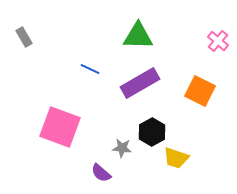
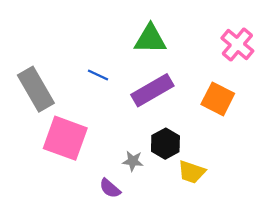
gray rectangle: (24, 37) -> (36, 89), moved, size x2.0
pink cross: (218, 41) -> (237, 44), size x1.4

